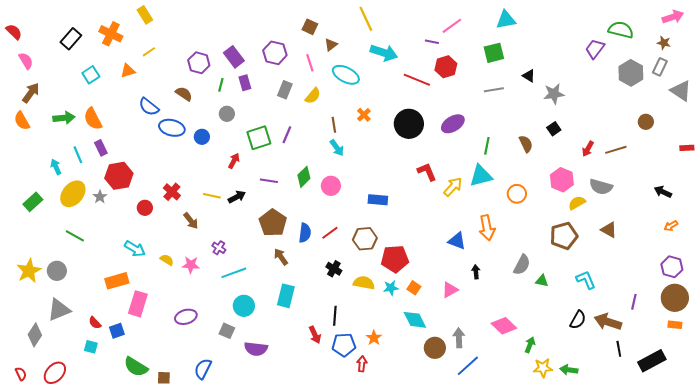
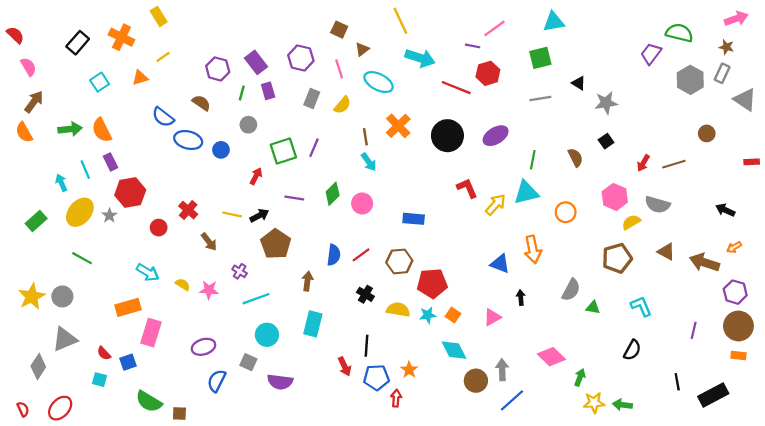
orange cross: (364, 115) -> (398, 126), size x1.6
brown pentagon: (273, 223) -> (276, 244), moved
brown arrow: (281, 257) -> (307, 281), turned 42
brown arrow: (608, 322) -> (705, 263), moved
blue semicircle: (203, 369) -> (217, 381), moved

